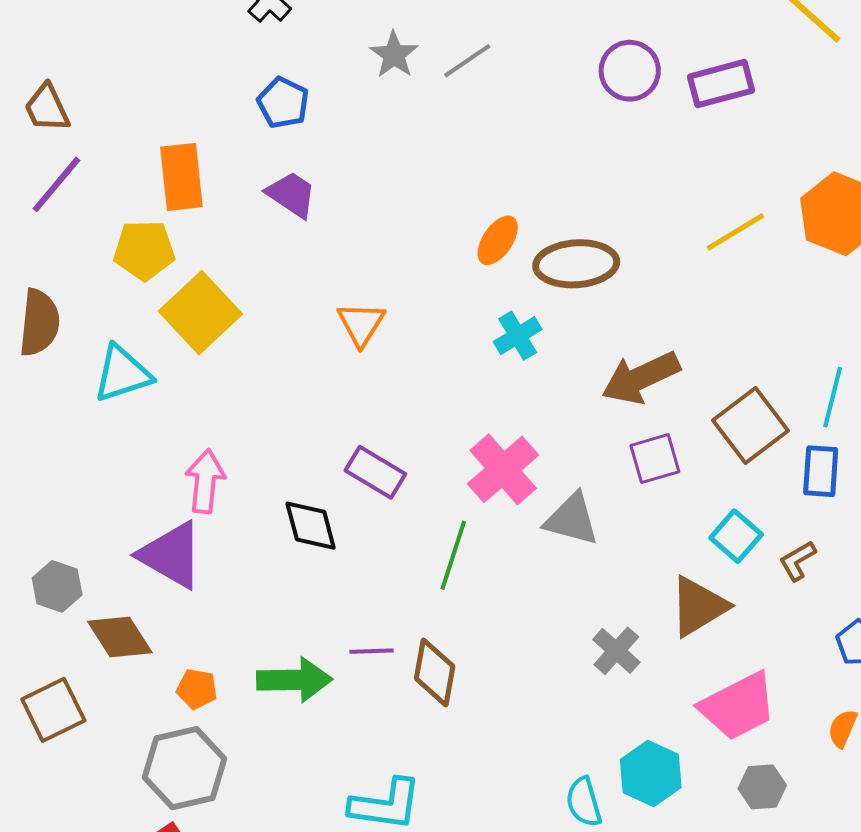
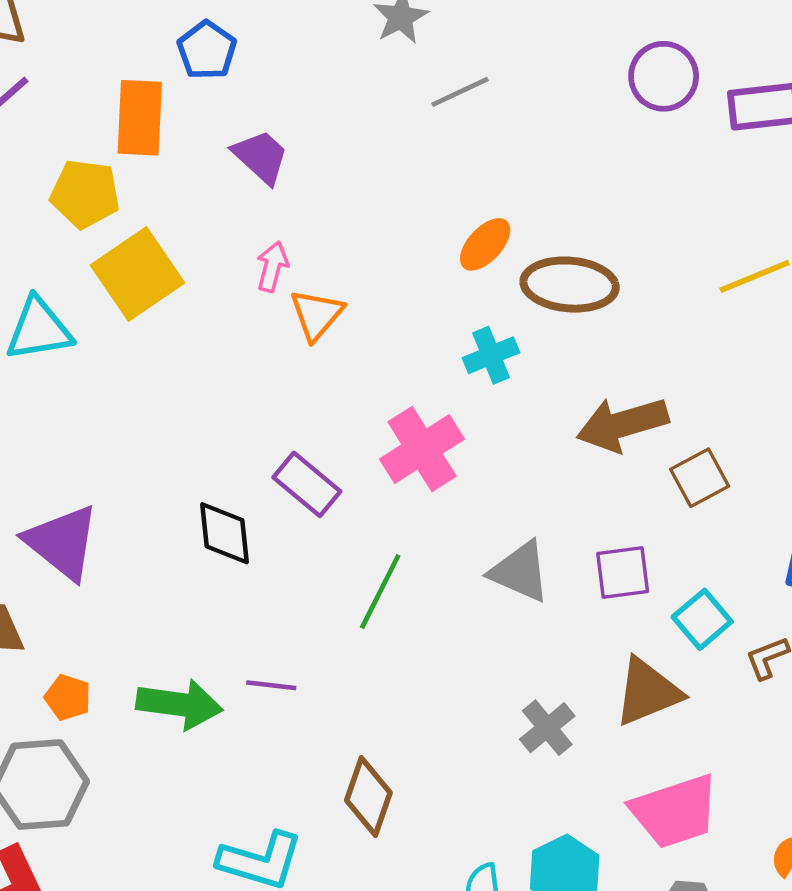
gray line: (467, 61) -> (460, 92), moved
blue pentagon: (283, 103) -> (207, 50), moved
brown square: (751, 425) -> (700, 478), moved, size x0.7
purple square: (655, 459) -> (623, 572), moved
pink cross: (503, 469) -> (422, 449), moved
pink arrow: (205, 481) -> (272, 267), moved, size x0.7
brown diamond: (435, 672) -> (368, 797), moved

